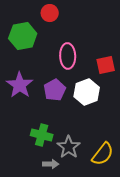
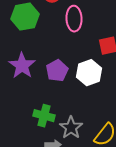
pink ellipse: (68, 56) -> (74, 19), moved

